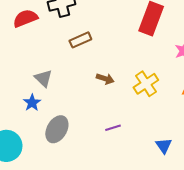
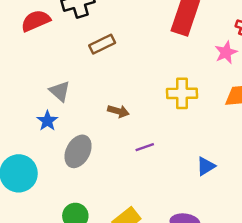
brown arrow: (105, 79) -> (118, 111), moved
yellow cross: (146, 84) -> (182, 93), turned 35
blue triangle: (164, 146) -> (206, 166), turned 36

